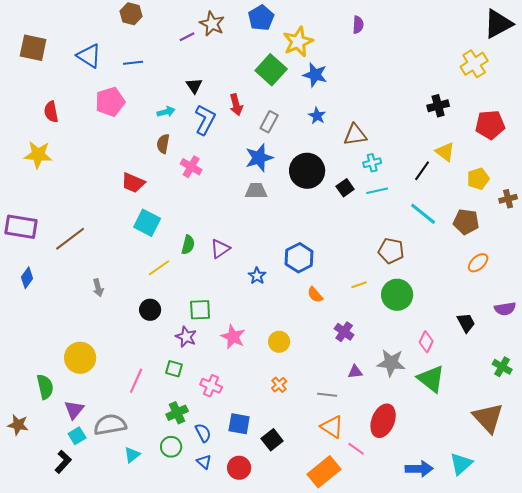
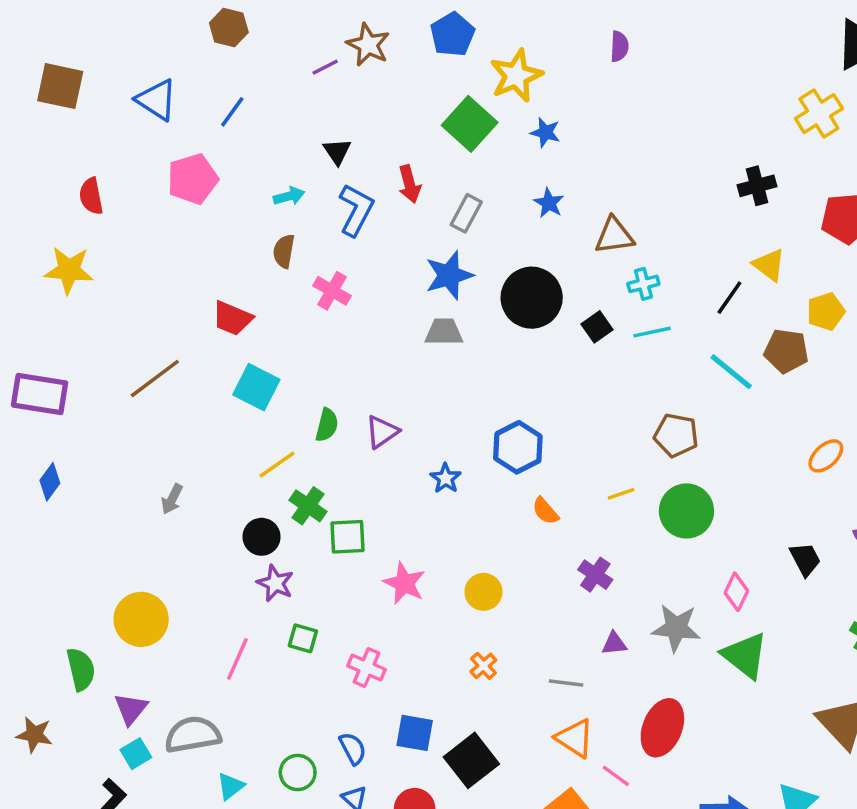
blue line: (133, 63) -> (232, 112), turned -48
blue star: (315, 75) -> (545, 132), size x0.7
brown pentagon: (466, 222) -> (786, 351), moved
brown line: (70, 239) -> (155, 379), moved
gray arrow: (98, 288) -> (172, 499), turned 42
purple star: (186, 337) -> (275, 583), moved
green cross: (177, 413) -> (308, 506), moved, turned -30
black square: (272, 440) -> (471, 760), size x1.4

